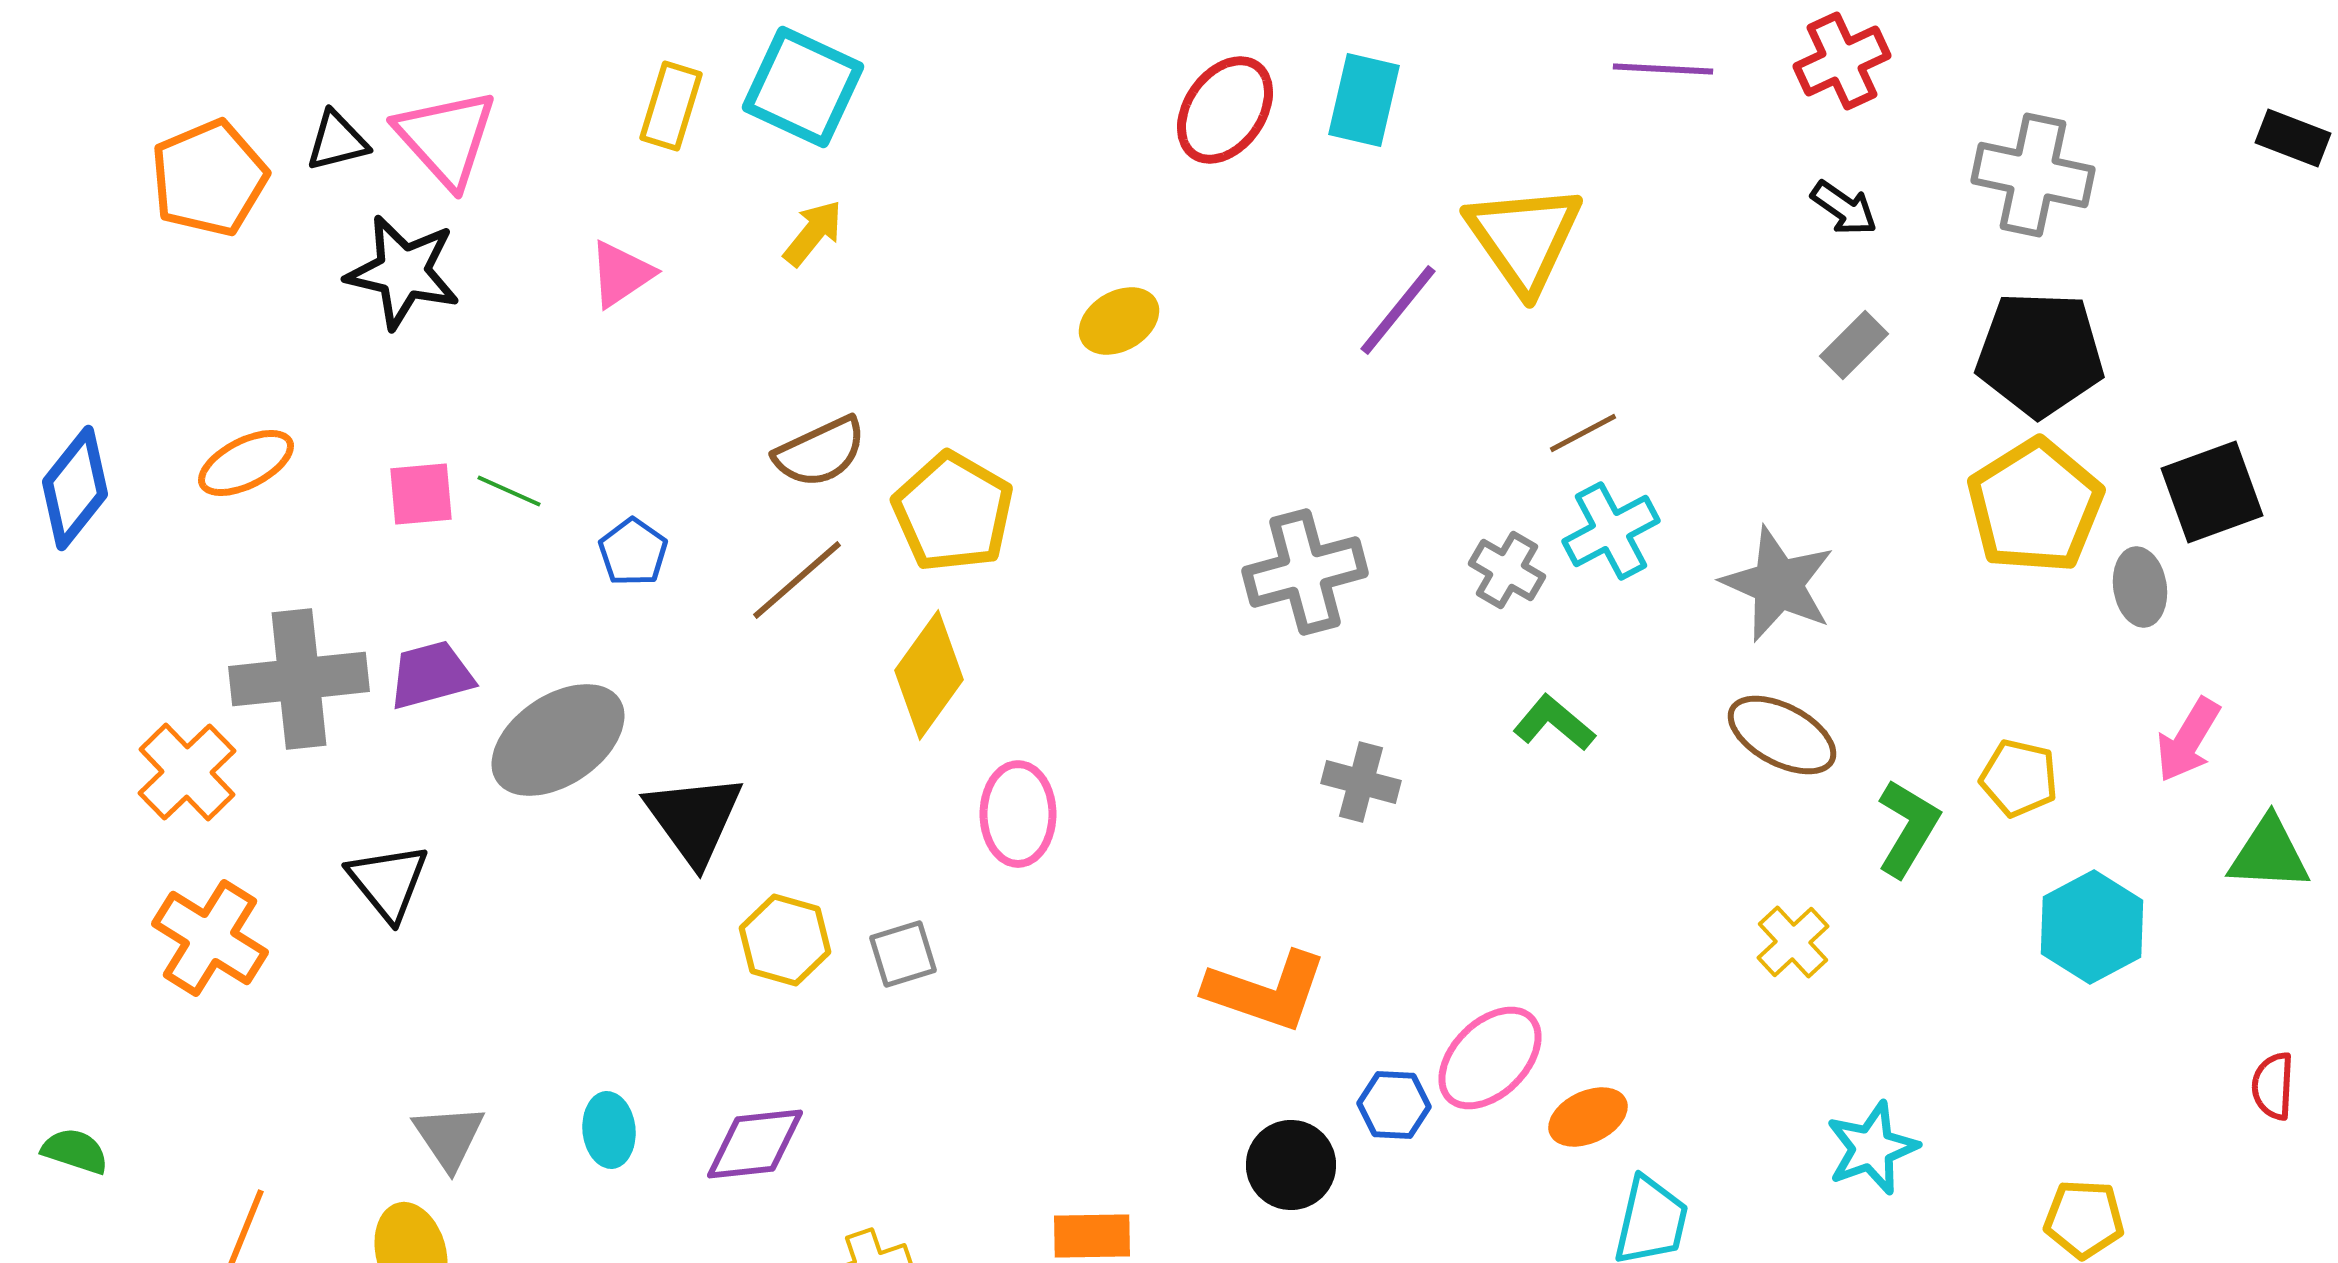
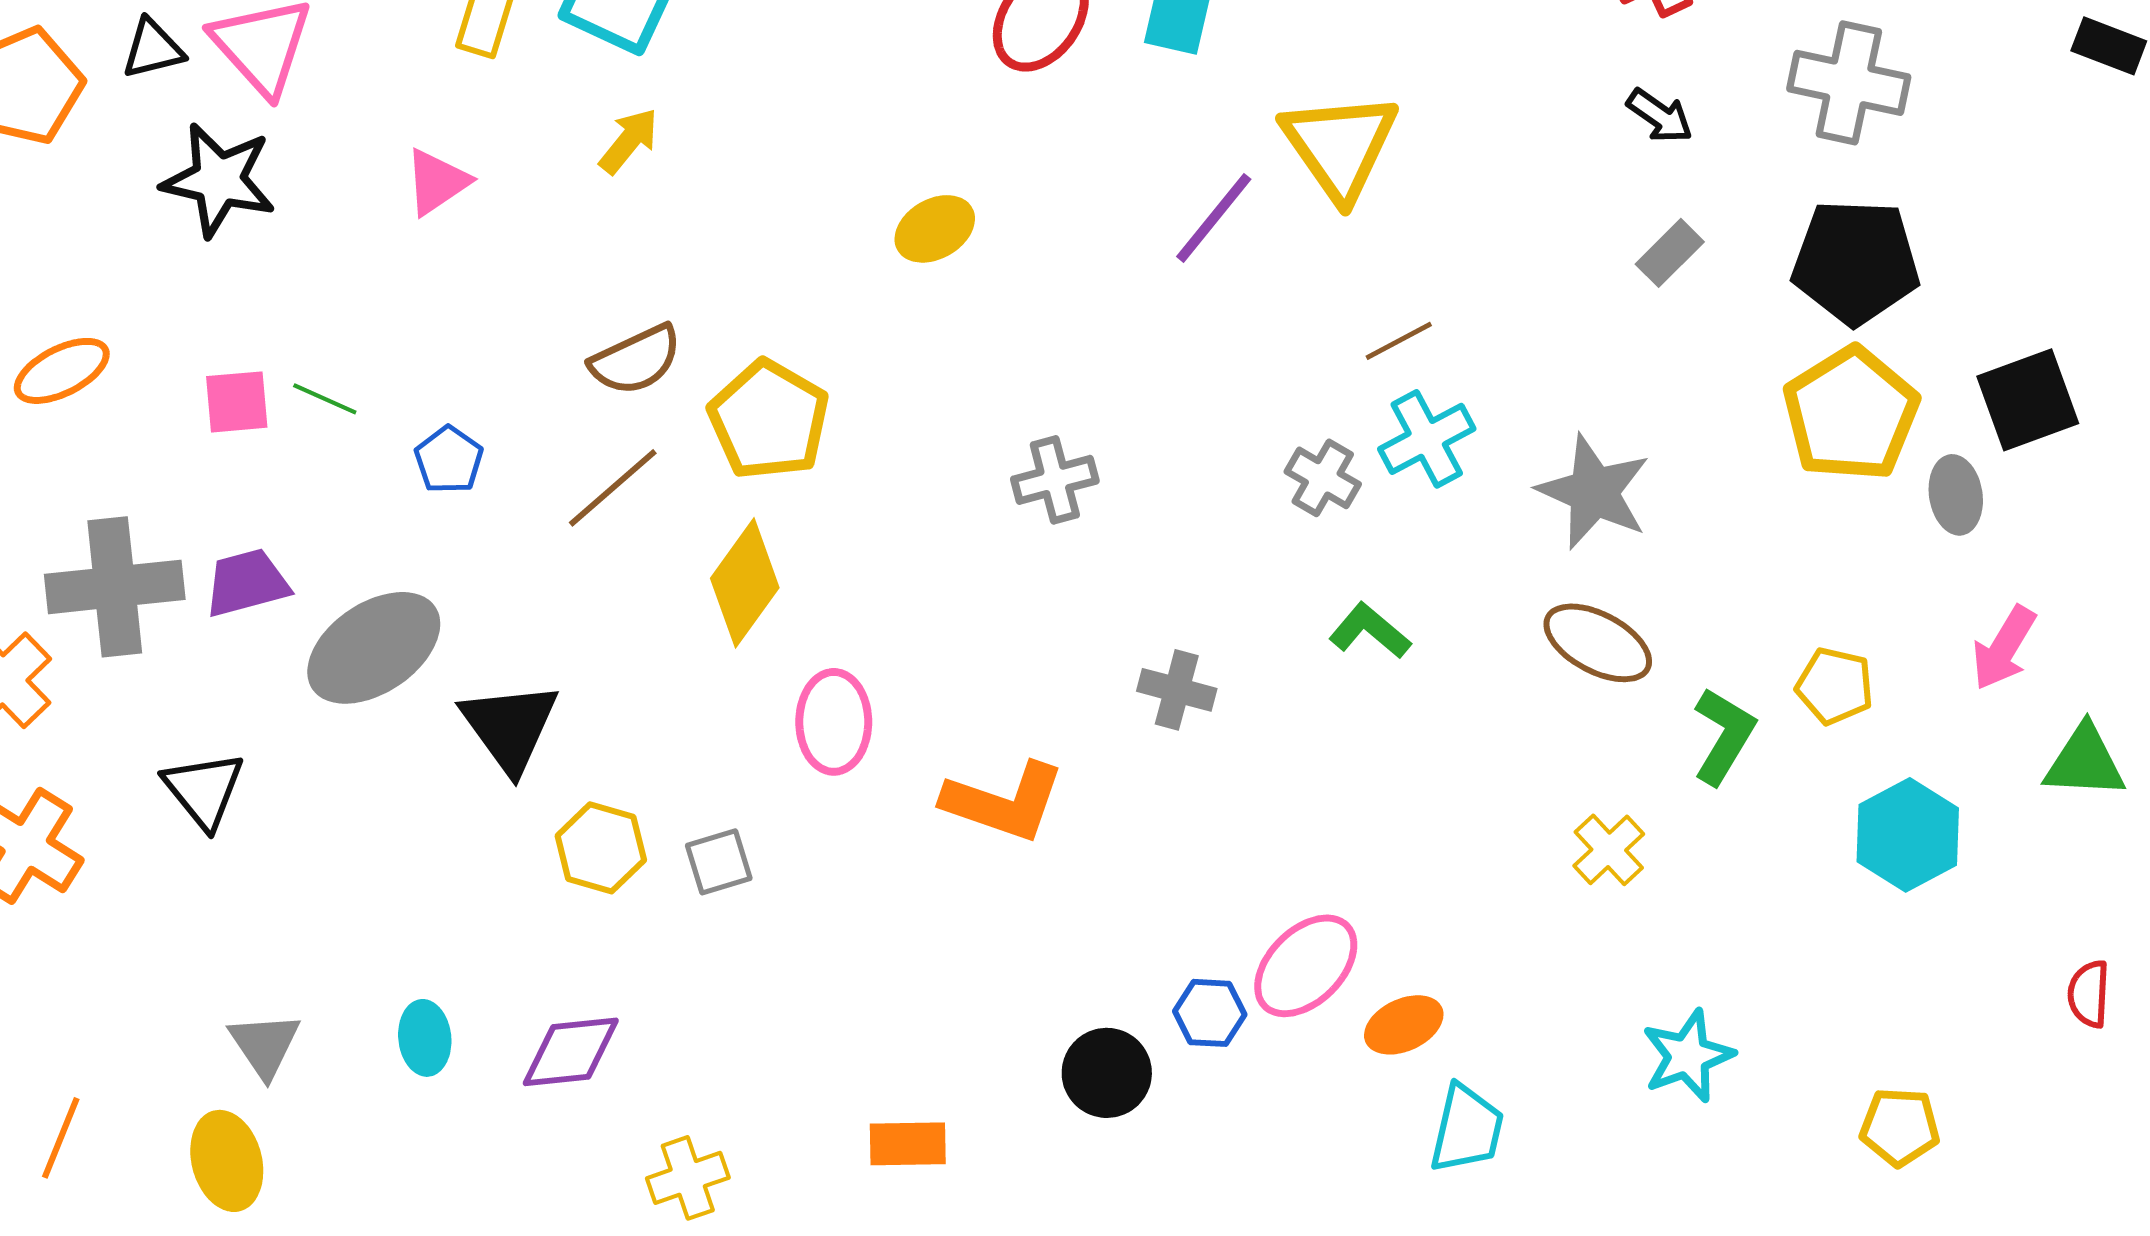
gray cross: (1305, 572) -> (1055, 480), moved, size x0.7
orange L-shape: (1266, 991) -> (1004, 802), moved

